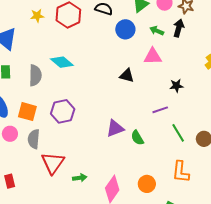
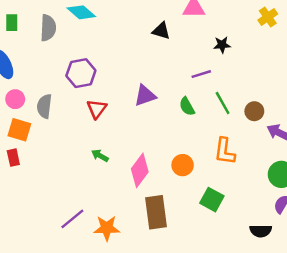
orange square: (27, 112) -> (19, 130), moved
green semicircle: (137, 138) -> (187, 106), moved
red triangle: (53, 163) -> (97, 109), moved, size x0.7
green arrow: (80, 178) -> (100, 156), turned -144

